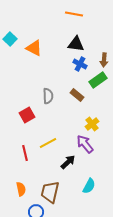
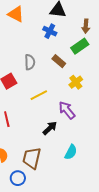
blue cross: (80, 64) -> (50, 31), moved
yellow cross: (92, 124) -> (76, 82), moved
yellow line: (48, 143) -> (39, 95), moved

